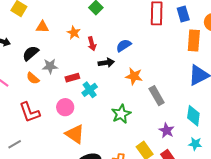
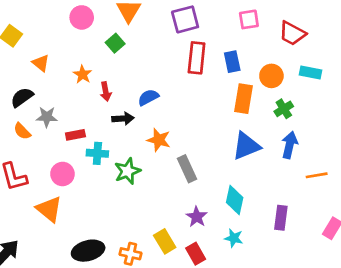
orange triangle: (42, 27) -> (41, 63), turned 32
cyan cross: (90, 90) -> (97, 153), turned 35
green star: (121, 114) -> (127, 171), moved
orange triangle: (75, 134) -> (49, 209), moved

